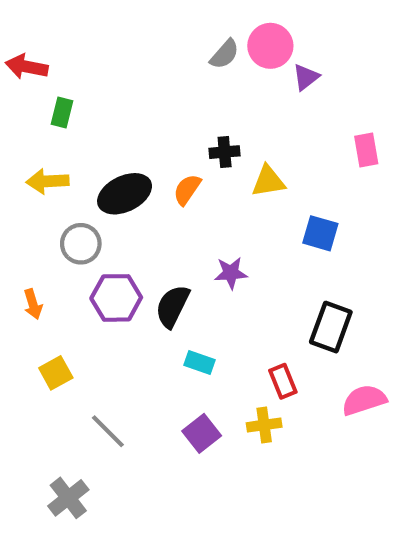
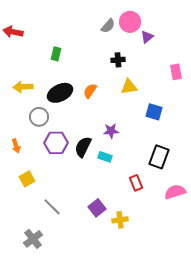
green rectangle: (62, 113) -> (56, 54), moved
black cross: (225, 152) -> (118, 60), moved
cyan rectangle: (200, 362) -> (105, 157), moved
yellow cross: (264, 425) -> (120, 220), moved

